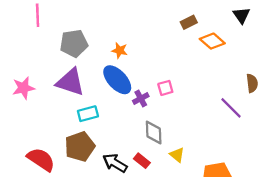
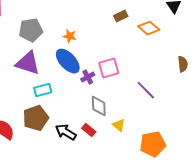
brown rectangle: (189, 22) -> (121, 16), moved
pink square: (165, 88) -> (109, 68), size x1.5
purple line: (231, 108) -> (146, 90), moved

